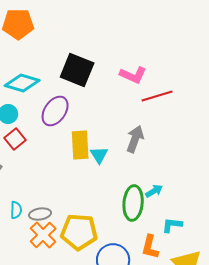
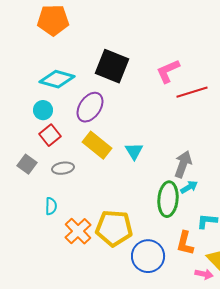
pink L-shape: (133, 75) -> (168, 71), turned 132
gray arrow: (135, 139) -> (183, 164), moved
yellow rectangle: (80, 145) -> (97, 145), moved, turned -48
gray ellipse: (40, 214) -> (63, 168), moved

